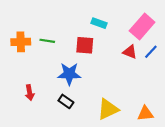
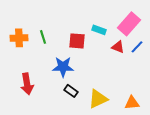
cyan rectangle: (99, 23) -> (99, 30), moved
green line: (47, 41) -> (43, 37), turned 64
red arrow: (30, 93) -> (27, 84), size x1.5
black rectangle: (66, 101) -> (71, 91), moved

